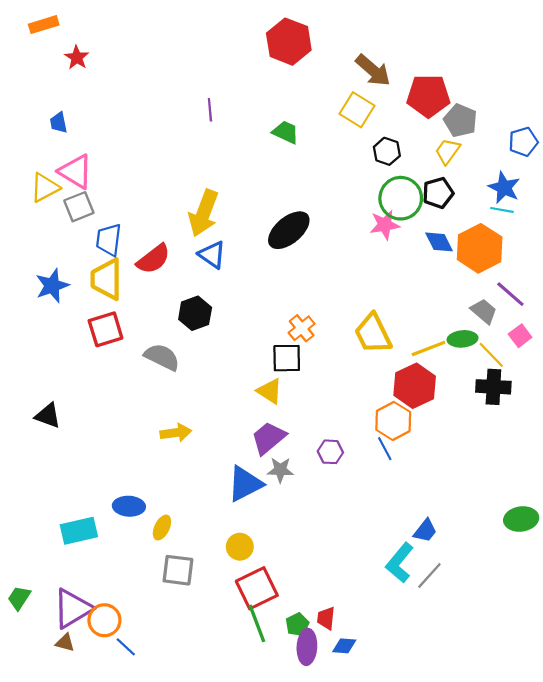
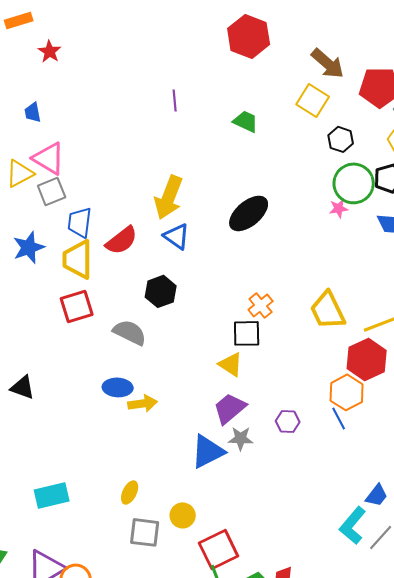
pink star: (385, 225) -> (339, 208), size x0.7
blue star: (52, 286) -> (29, 247), moved
blue ellipse: (129, 506) -> (118, 387), moved
yellow circle: (240, 547) -> (183, 515), moved

